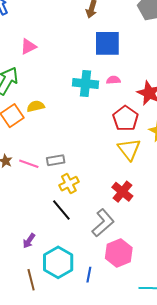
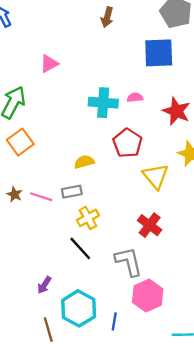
blue square: (107, 43) -> (159, 53), moved
pink triangle: (28, 47) -> (49, 64), moved
yellow semicircle: (36, 106) -> (84, 162), moved
red pentagon: (125, 118) -> (127, 143), moved
gray L-shape: (103, 223) -> (129, 262), turned -60

